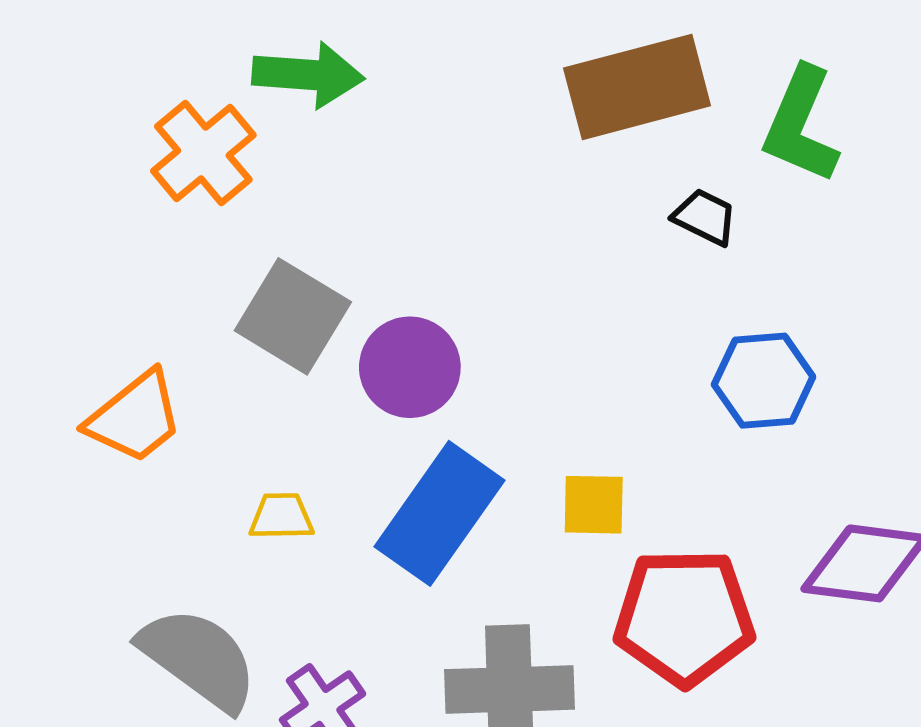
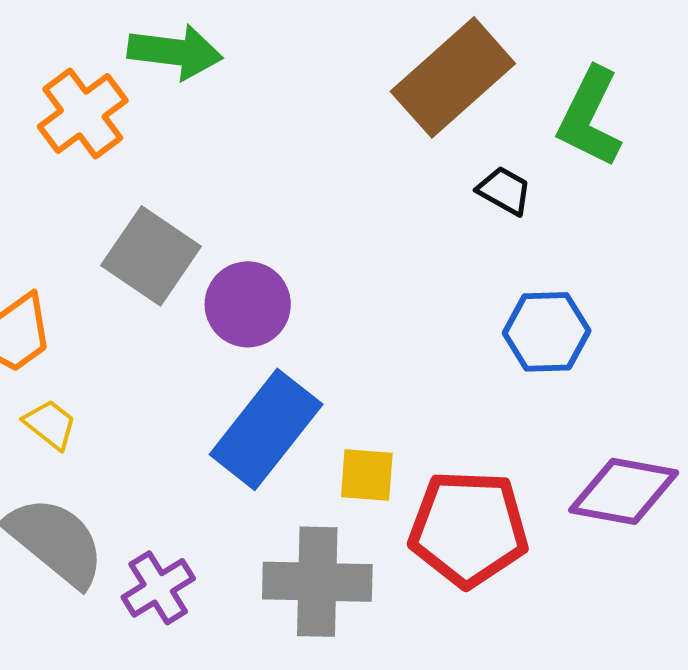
brown rectangle: (637, 87) -> (453, 77), turned -30
yellow square: (594, 505) -> (367, 475), moved
yellow trapezoid: (281, 516) -> (50, 424), moved, turned 36

